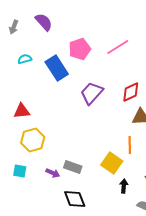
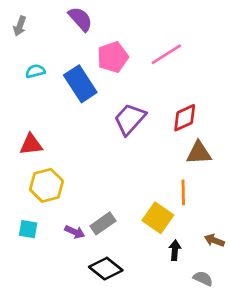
purple semicircle: (44, 22) -> (80, 19), moved
gray rectangle: (73, 167) -> (103, 223), turned -54
black diamond: (75, 199) -> (106, 269), turned -30

